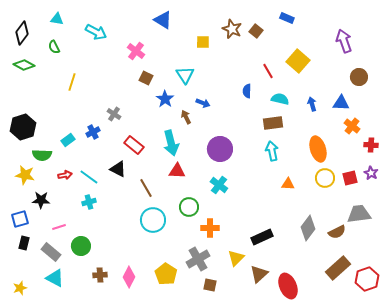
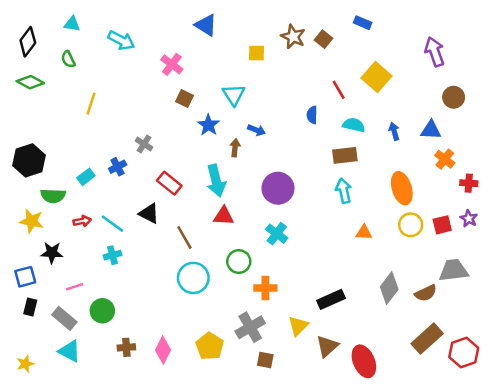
brown arrow: (186, 117) -> (235, 148), turned 32

